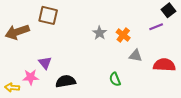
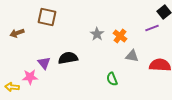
brown arrow: (17, 32) -> (17, 33), size x0.6
black semicircle: (66, 81) -> (68, 58), moved

